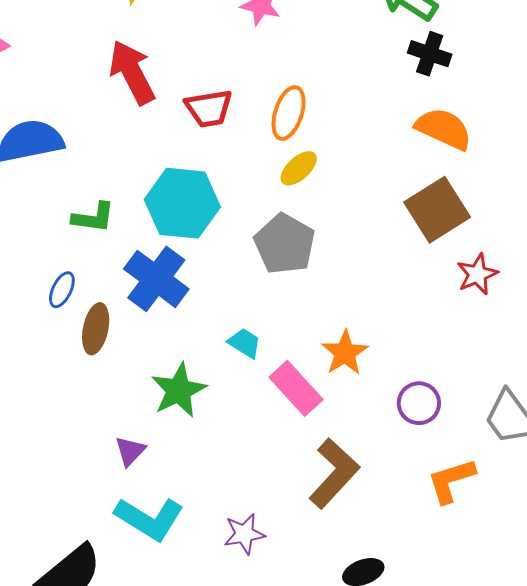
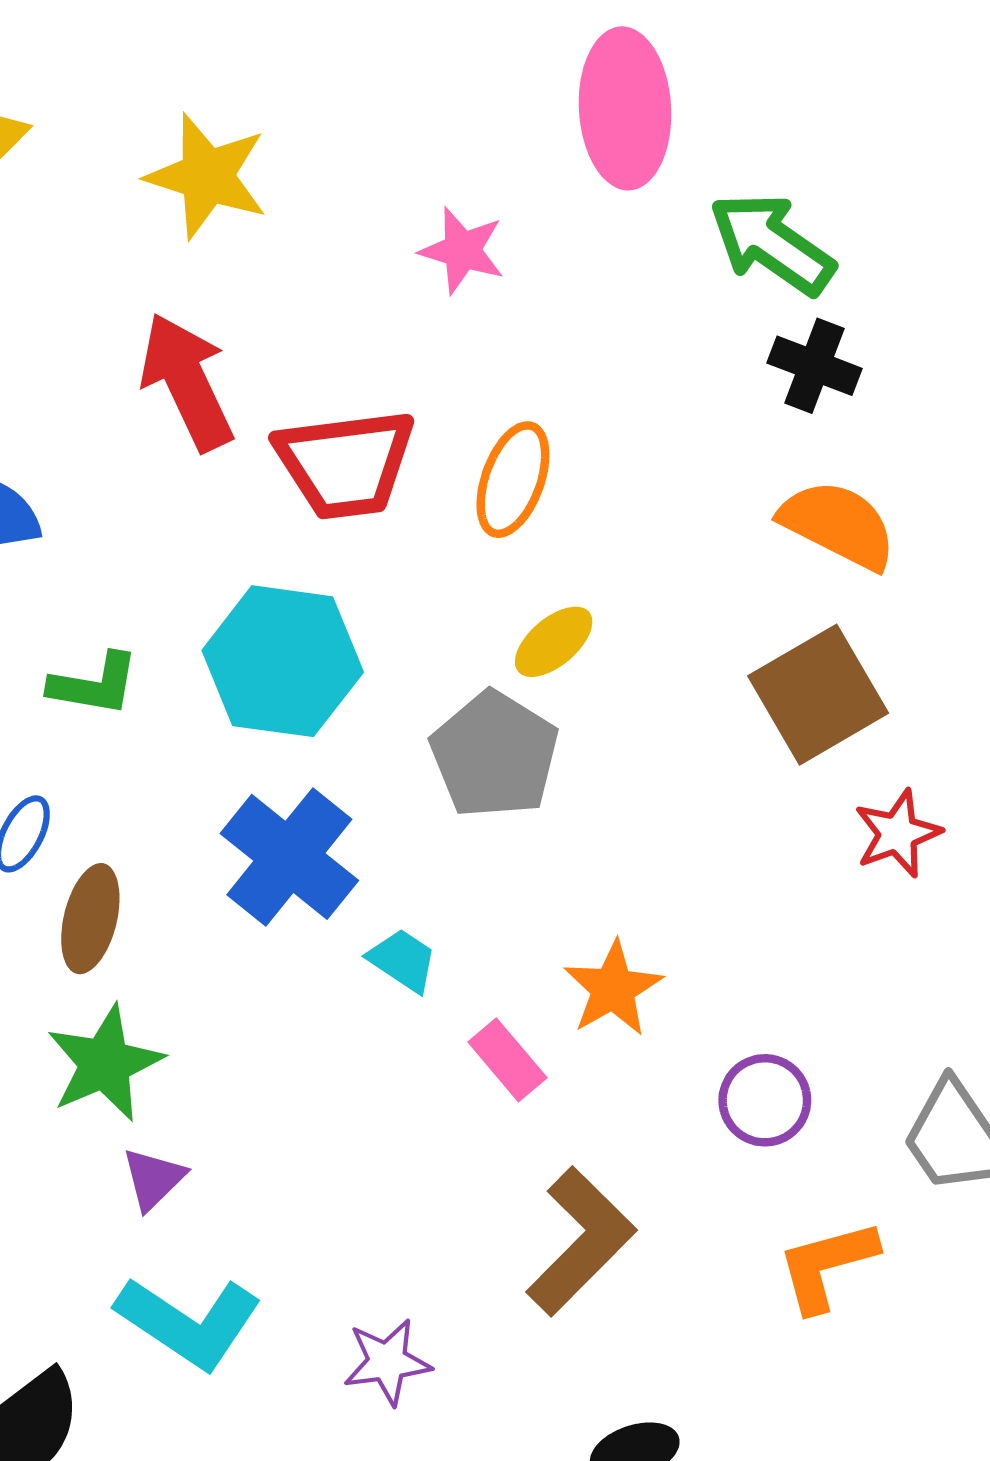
red trapezoid: (209, 108) -> (345, 464), size x1.4
yellow ellipse: (299, 168) -> (554, 642), moved
blue cross: (156, 279) -> (289, 857), moved
pink rectangle: (296, 388) -> (507, 1060), size x0.7
green star: (179, 390) -> (105, 1063), moved

